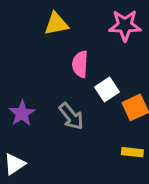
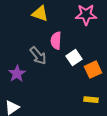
yellow triangle: (56, 24) -> (40, 14), turned 30
gray arrow: (71, 116) -> (38, 56), moved

